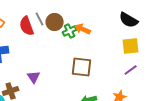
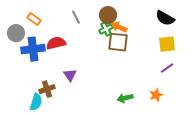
brown circle: (55, 22) -> (108, 15), moved
red semicircle: (27, 26) -> (56, 43), moved, turned 96
brown square: (82, 67) -> (118, 42), moved

